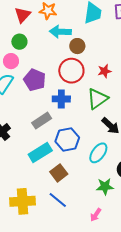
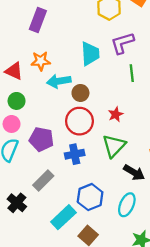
red triangle: (23, 15) -> (14, 71), turned -36
gray rectangle: (42, 121) -> (43, 180), moved

